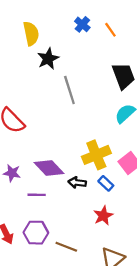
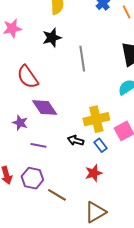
black star: (48, 59) -> (52, 38), moved
purple diamond: (49, 168) -> (45, 107), moved

